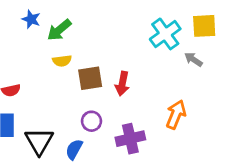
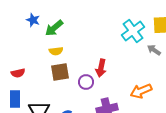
brown square: (90, 78) -> (60, 72), moved
orange arrow: (176, 114) -> (141, 91), turned -135
purple circle: (91, 121) -> (86, 82), moved

